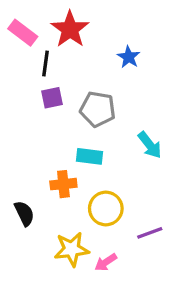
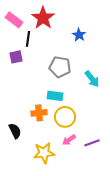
purple square: (52, 98) -> (16, 57), moved
cyan arrow: (150, 145) -> (92, 79), moved
yellow circle: (106, 208) -> (65, 117), moved
pink arrow: (106, 262) -> (69, 140), moved

